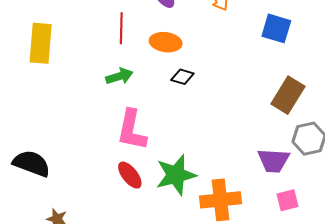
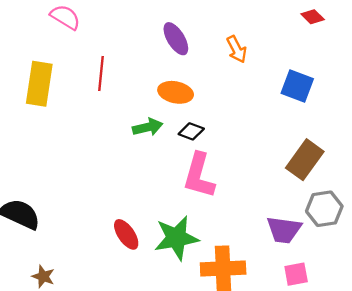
red line: (121, 28) -> (101, 73), moved
green arrow: (119, 76) -> (148, 127), moved
pink L-shape: (132, 130) -> (199, 175), moved

